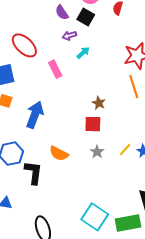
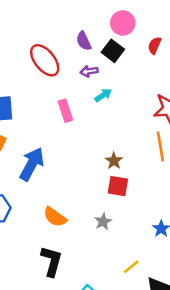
red ellipse: (24, 45) -> (45, 60), moved
red square: (93, 124) -> (118, 186), moved
yellow line: (125, 150) -> (131, 267), moved
black L-shape: (33, 173) -> (52, 261), moved

